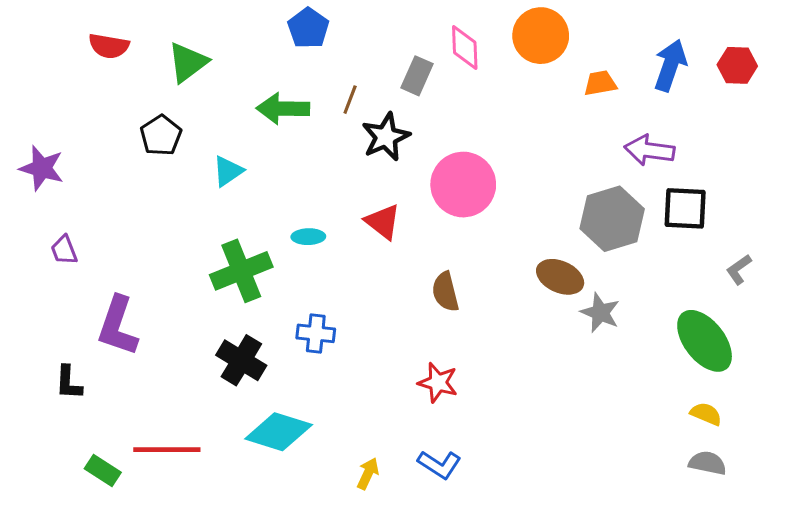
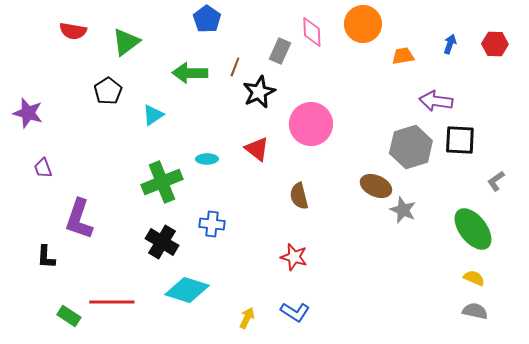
blue arrow: (670, 65) -> (450, 44), size x0.6

